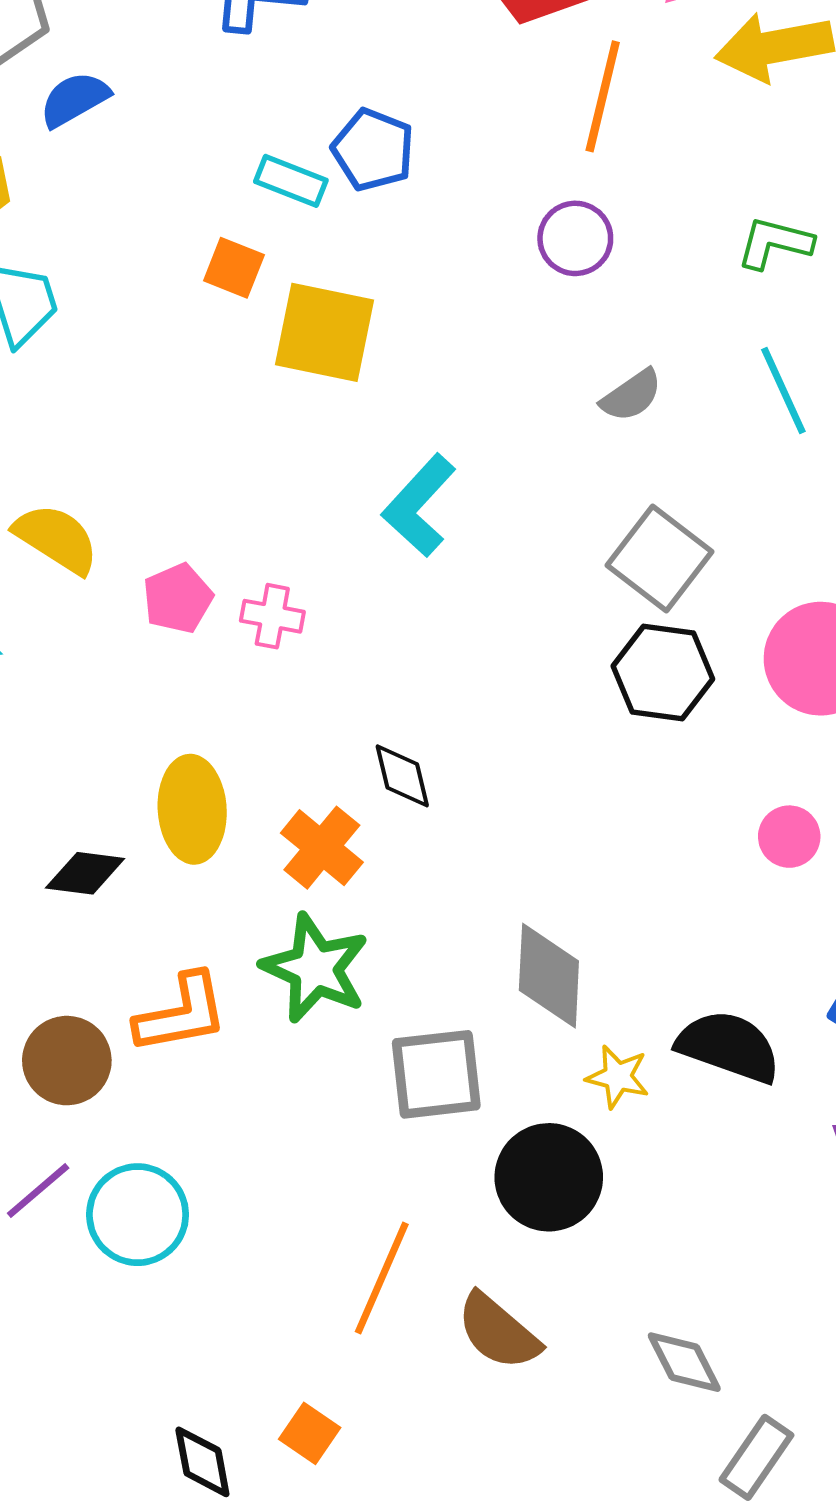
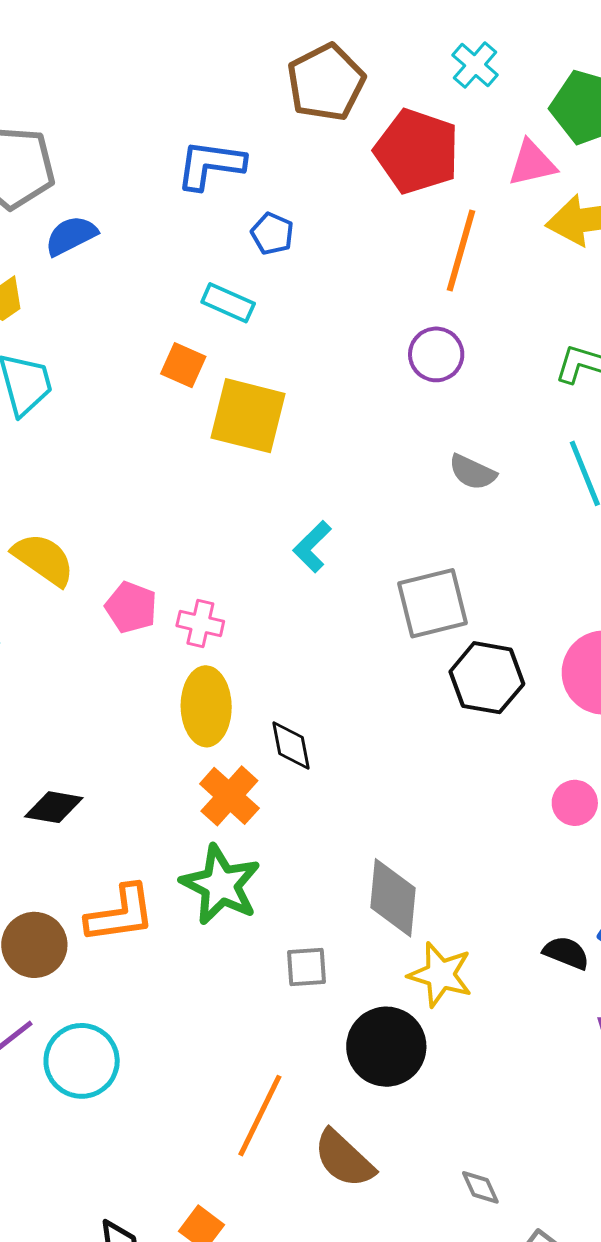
blue pentagon: (373, 150) -> (272, 234), moved, size x0.7
gray semicircle: (631, 395) -> (472, 472), turned 57
cyan L-shape: (419, 505) -> (312, 547), size x0.7
gray square: (659, 558) -> (433, 603), moved, turned 36
pink pentagon: (178, 598) -> (131, 607), turned -30
yellow ellipse: (192, 809) -> (206, 706), moved
black semicircle: (729, 1046) -> (566, 953), moved, size x0.6
gray square: (436, 1074) -> (307, 967), size x0.6
yellow star: (618, 1077) -> (440, 975), size x1.4
gray diamond: (684, 1362) -> (480, 1187), size x0.7

